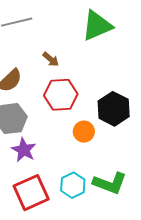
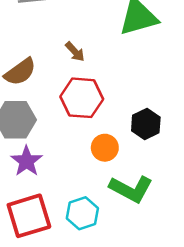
black hexagon: (114, 109) -> (146, 124), size x0.7
green L-shape: (110, 183) -> (131, 189), moved

